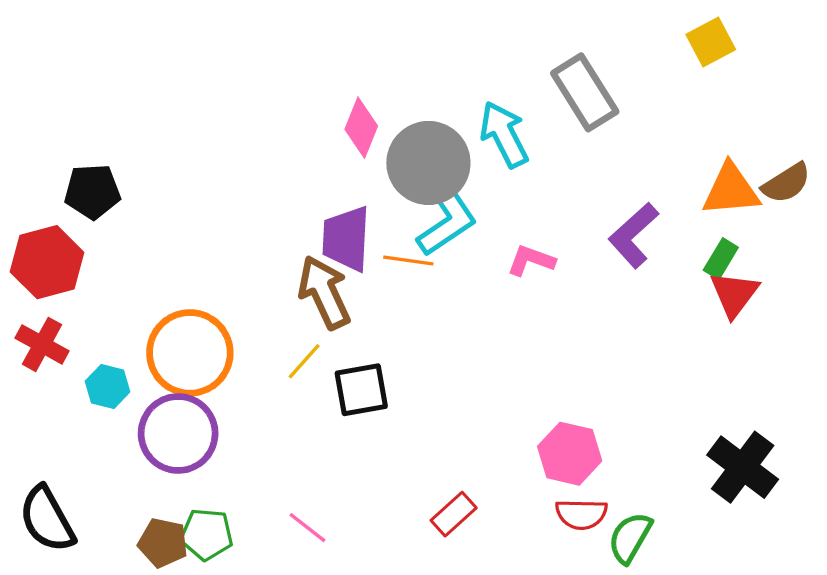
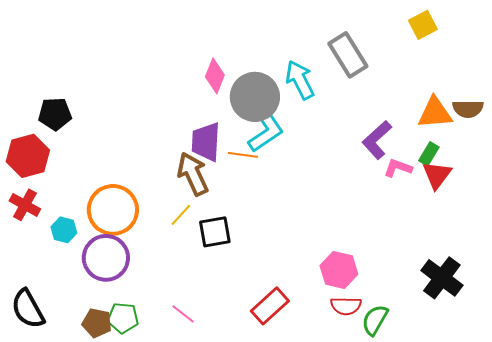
brown semicircle: (786, 183) -> (468, 109), turned 32
pink L-shape: (531, 260) -> (398, 168), moved
red rectangle: (454, 514) -> (270, 306), size x1.4

